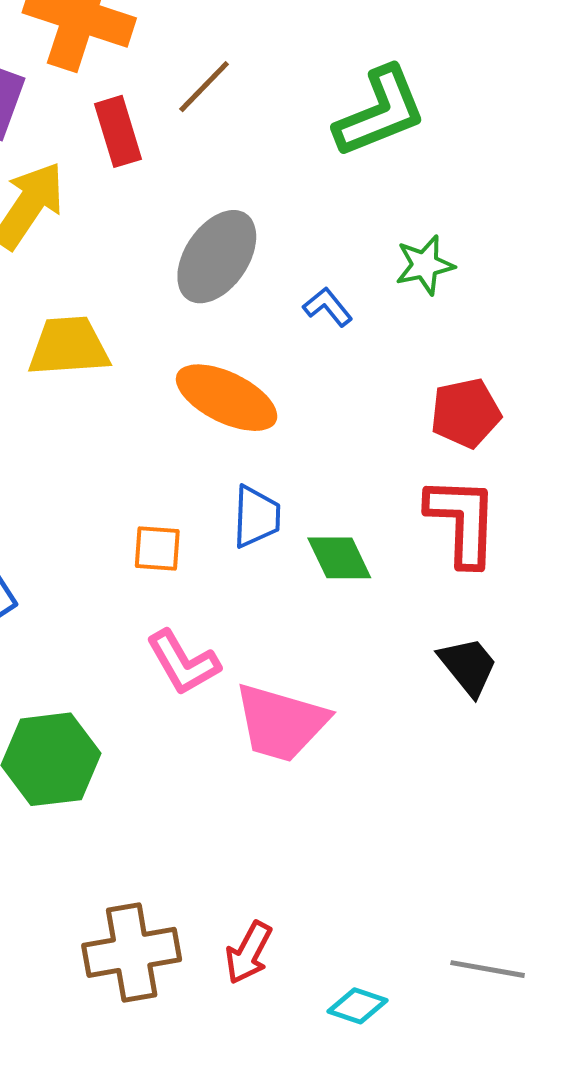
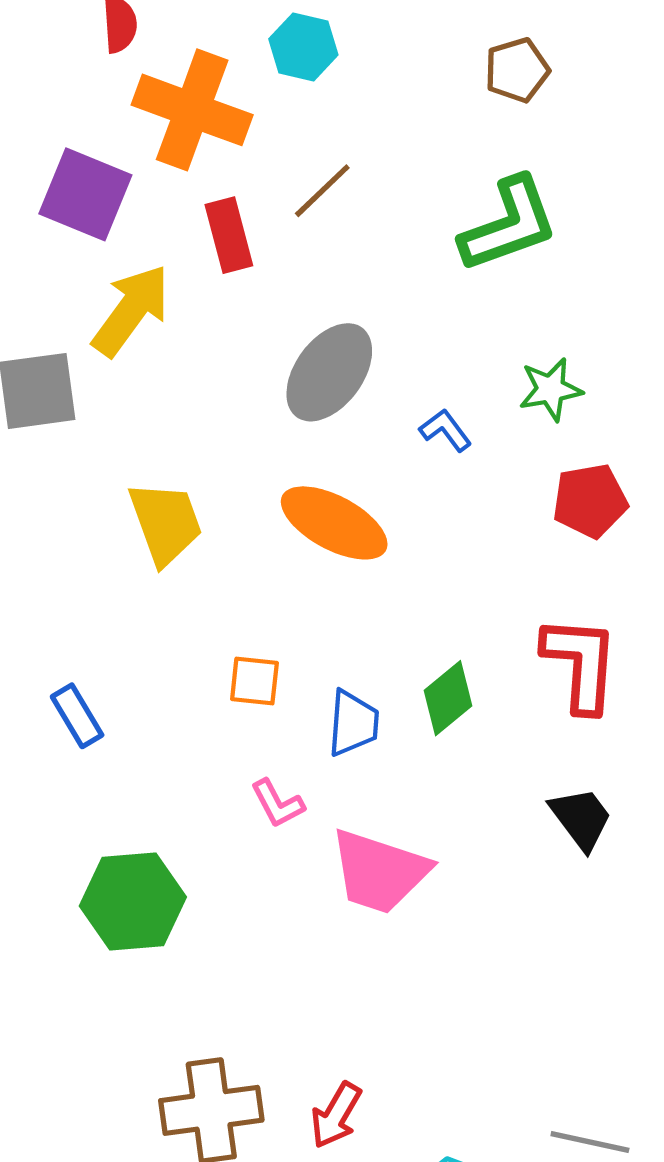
yellow trapezoid: (69, 346) -> (166, 523), moved, turned 72
red pentagon: (466, 413) -> (590, 501), moved
blue trapezoid: (256, 517) -> (353, 723), moved
green diamond: (339, 558) -> (448, 698), turned 74
pink L-shape: (183, 663) -> (277, 804), size x0.7

